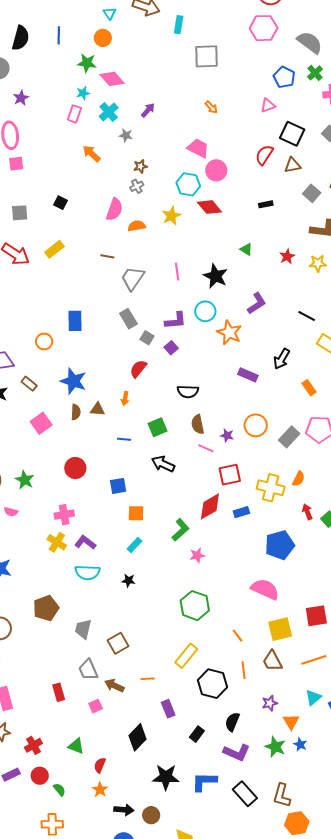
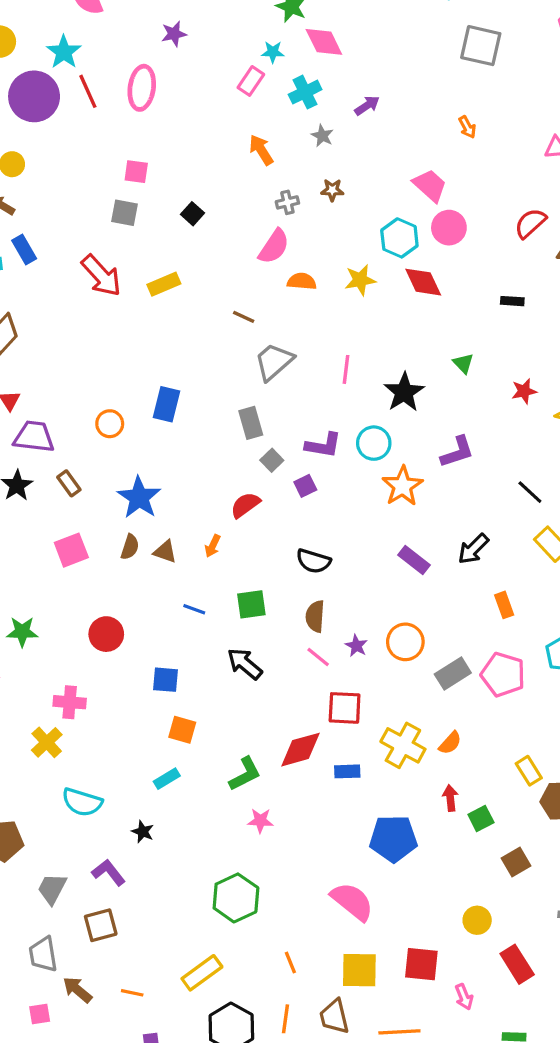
pink square: (16, 164) -> (136, 172), moved
gray cross: (137, 186) -> (287, 202), moved
green star: (25, 480) -> (22, 632), turned 30
purple L-shape: (85, 542) -> (108, 872), moved

